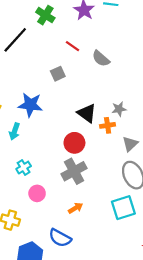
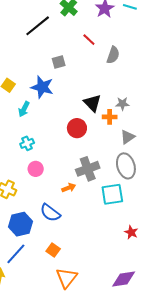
gray semicircle: (101, 59) -> (113, 55), turned -120
gray square: (58, 74) -> (59, 62), moved
gray cross: (74, 171) -> (88, 169), moved

